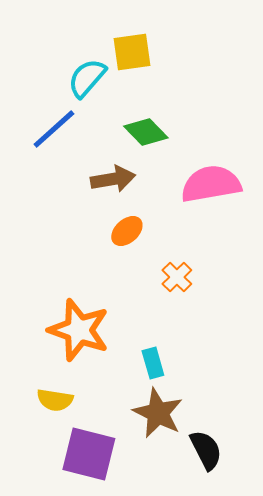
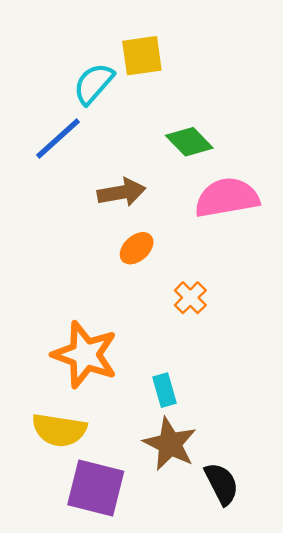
green diamond: (146, 132) -> (189, 142), moved
yellow semicircle: (55, 400) -> (59, 430), size x1.4

